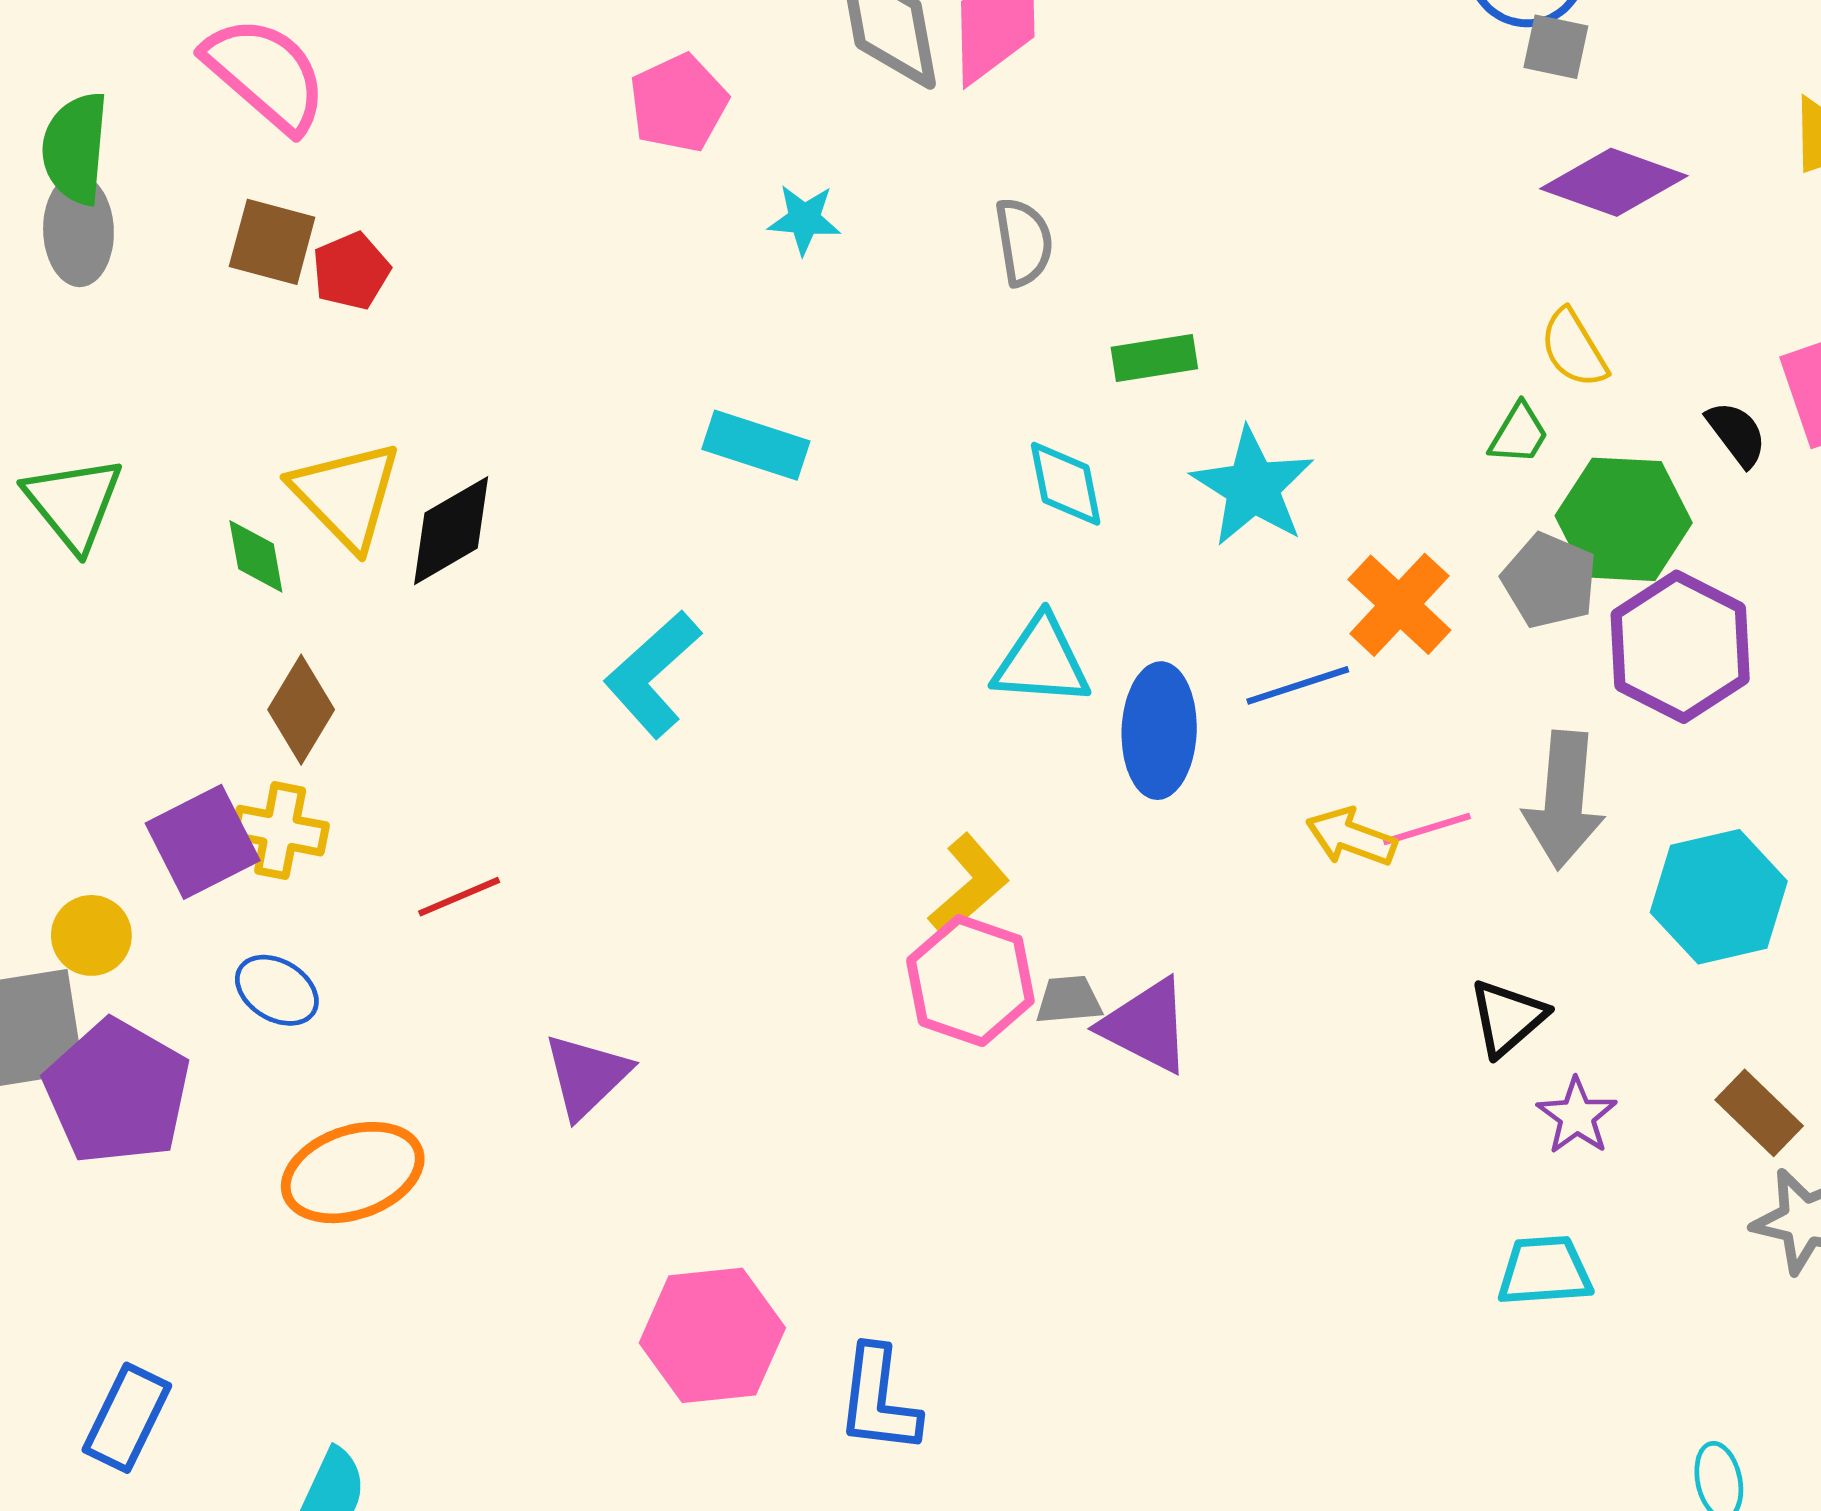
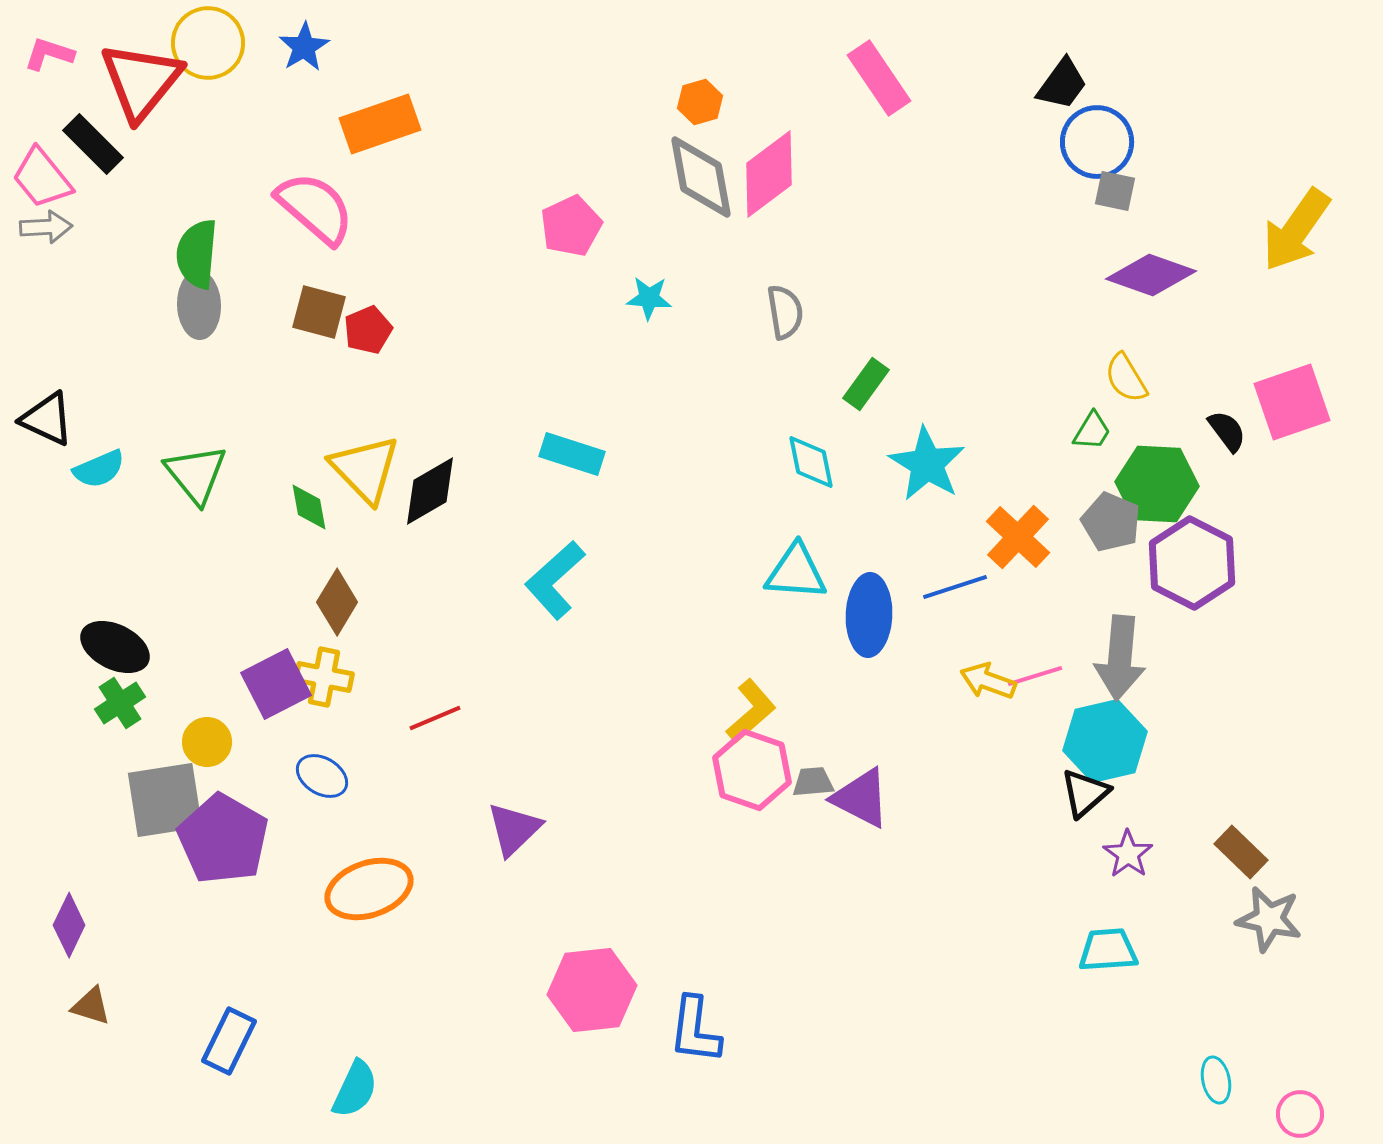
green rectangle: (1154, 358) -> (866, 384), turned -45
cyan rectangle: (756, 445) -> (572, 454), moved
cyan hexagon: (1719, 897) -> (1105, 741), moved

